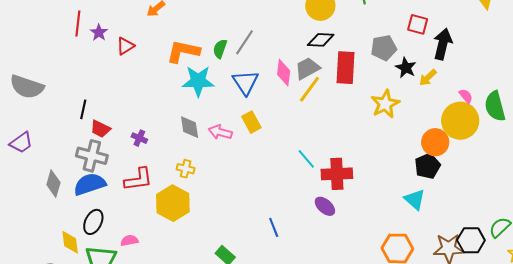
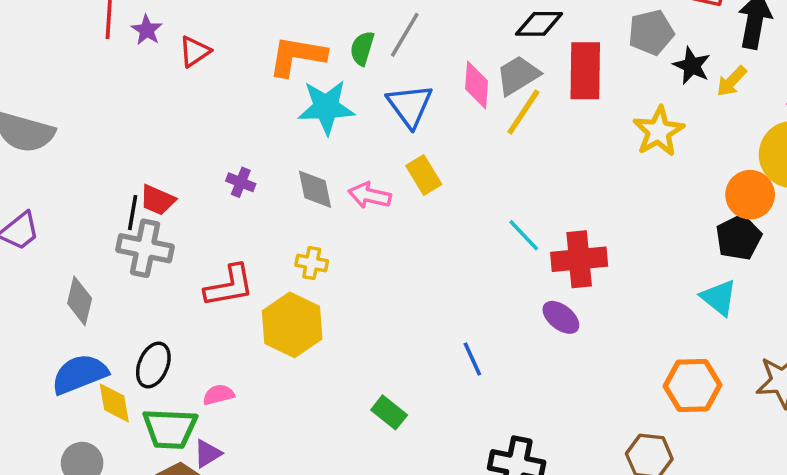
black line: (83, 109) -> (133, 213), moved
purple cross: (139, 138) -> (241, 182), moved
blue semicircle: (90, 184) -> (80, 374), moved

